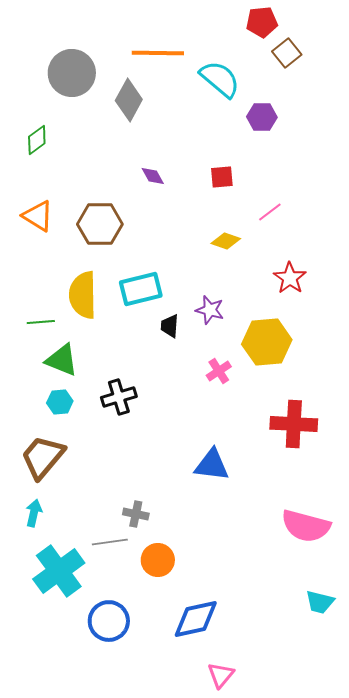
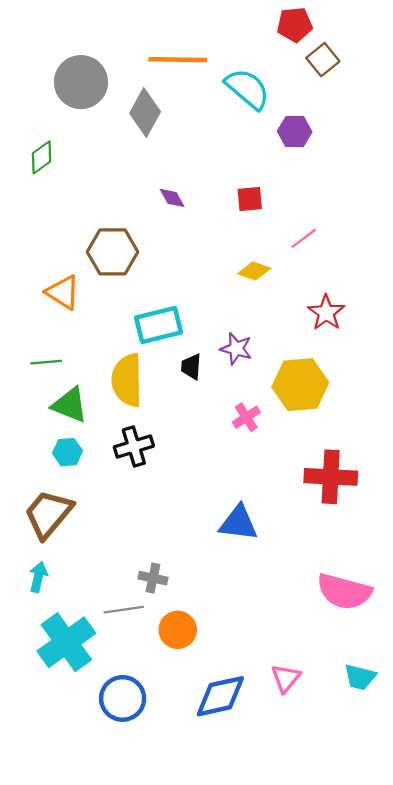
orange triangle: (38, 216) -> (63, 292), moved
yellow semicircle: (83, 295) -> (127, 380), moved
pink triangle: (221, 675) -> (286, 678), moved

